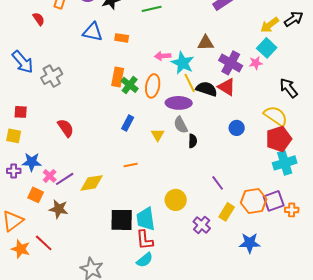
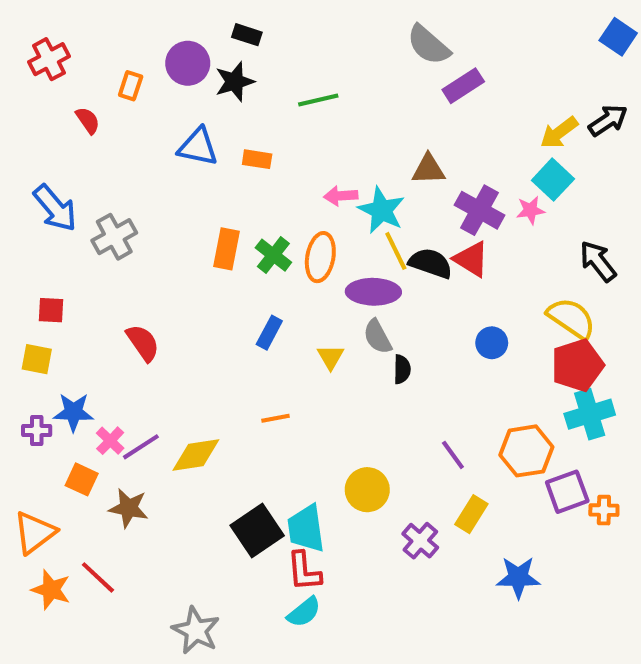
orange rectangle: (118, 77) -> (226, 249), moved
orange hexagon: (254, 201) -> (526, 451), moved
black square: (122, 220) -> (257, 530), turned -35

